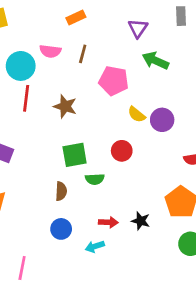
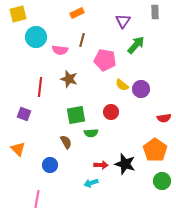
pink semicircle: (50, 51) -> (60, 50), moved
green arrow: (155, 61) -> (136, 45), turned 108
cyan circle: (21, 66) -> (36, 37), moved
red line: (26, 98) -> (40, 87), moved
brown semicircle: (61, 191) -> (66, 142), turned -32
black star: (141, 221) -> (125, 164), size x1.5
blue circle: (61, 229) -> (50, 165), moved

